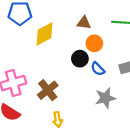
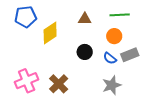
orange circle: (94, 43) -> (114, 36), moved
blue semicircle: (98, 69) -> (110, 58), moved

